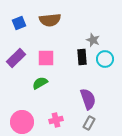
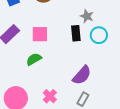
purple semicircle: (88, 99) -> (82, 75), turned 60
pink cross: (56, 120) -> (50, 96), turned -32

